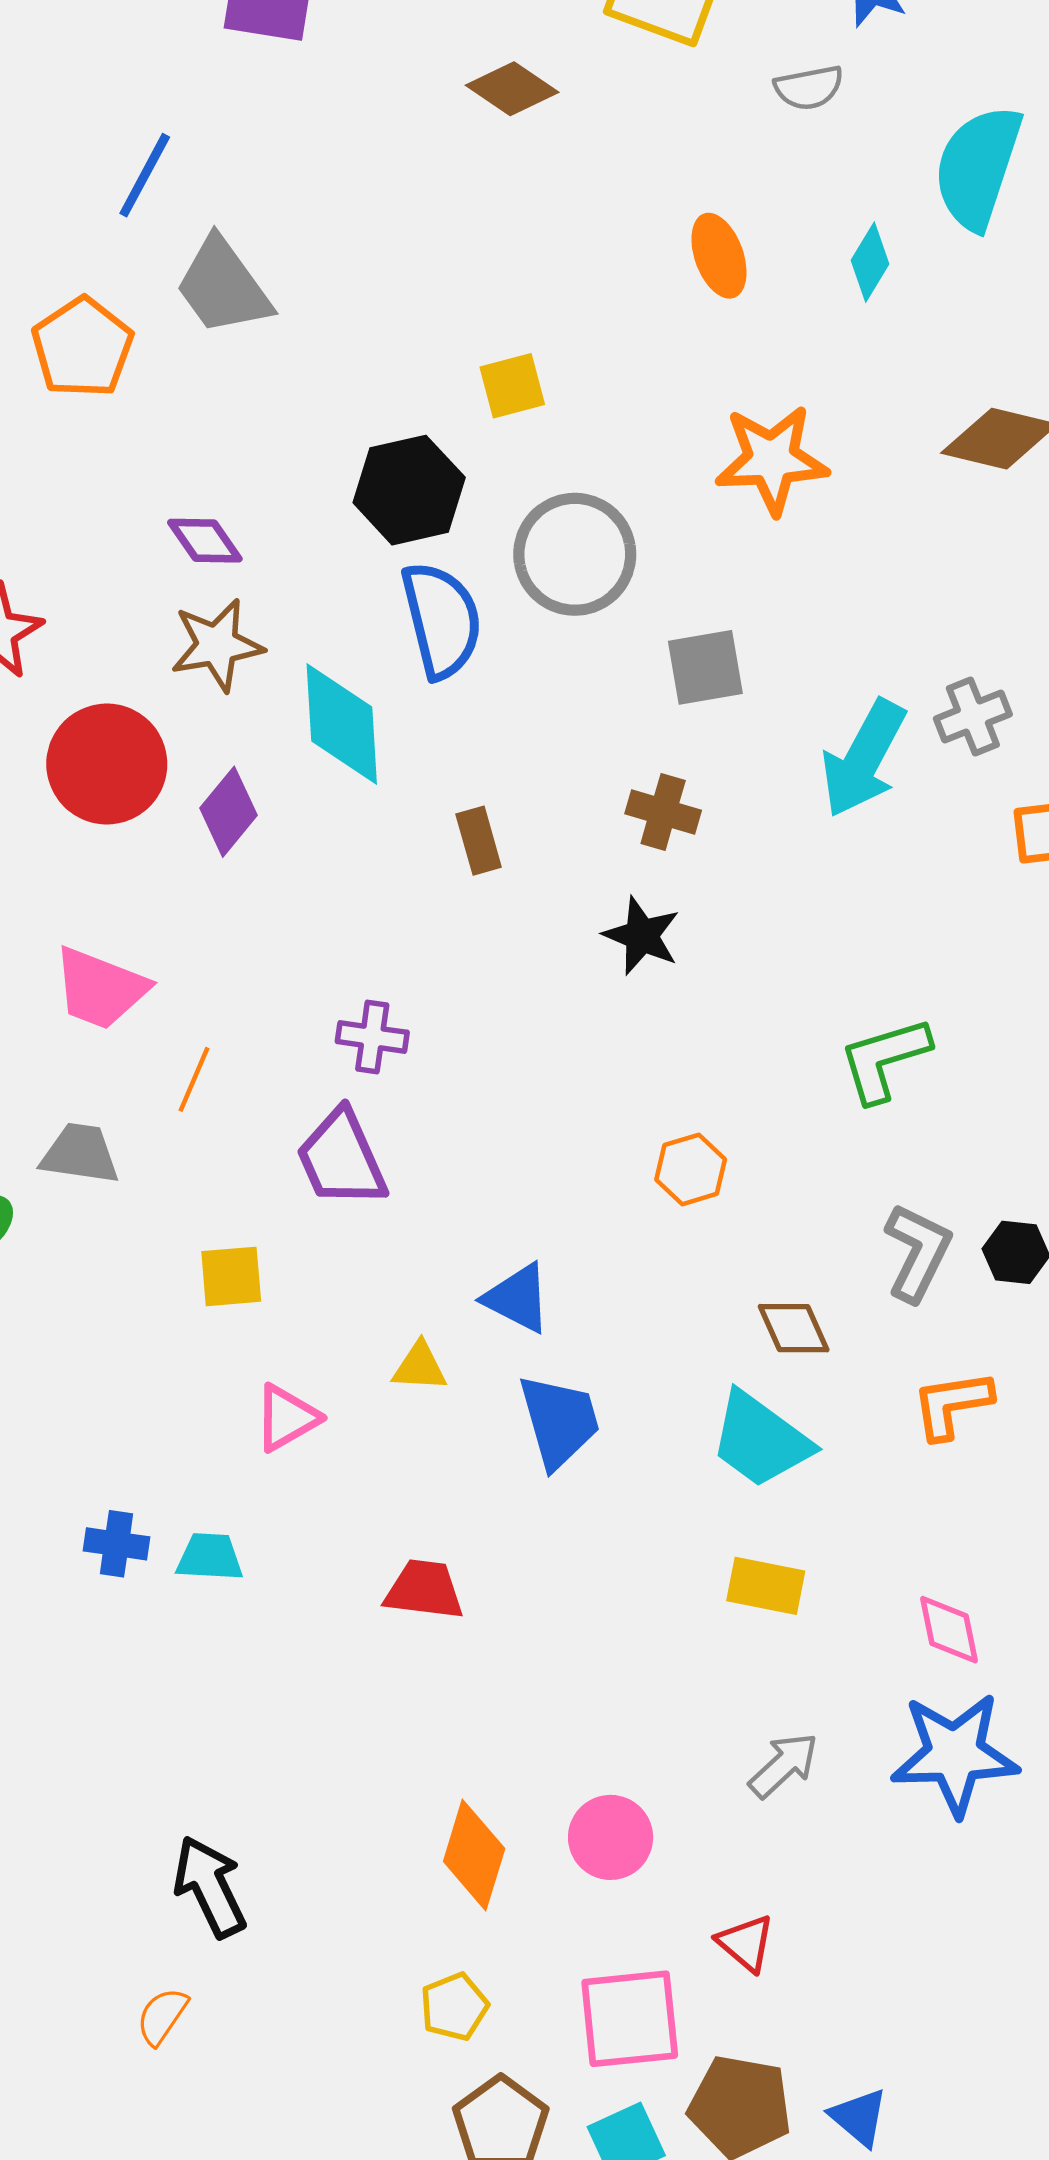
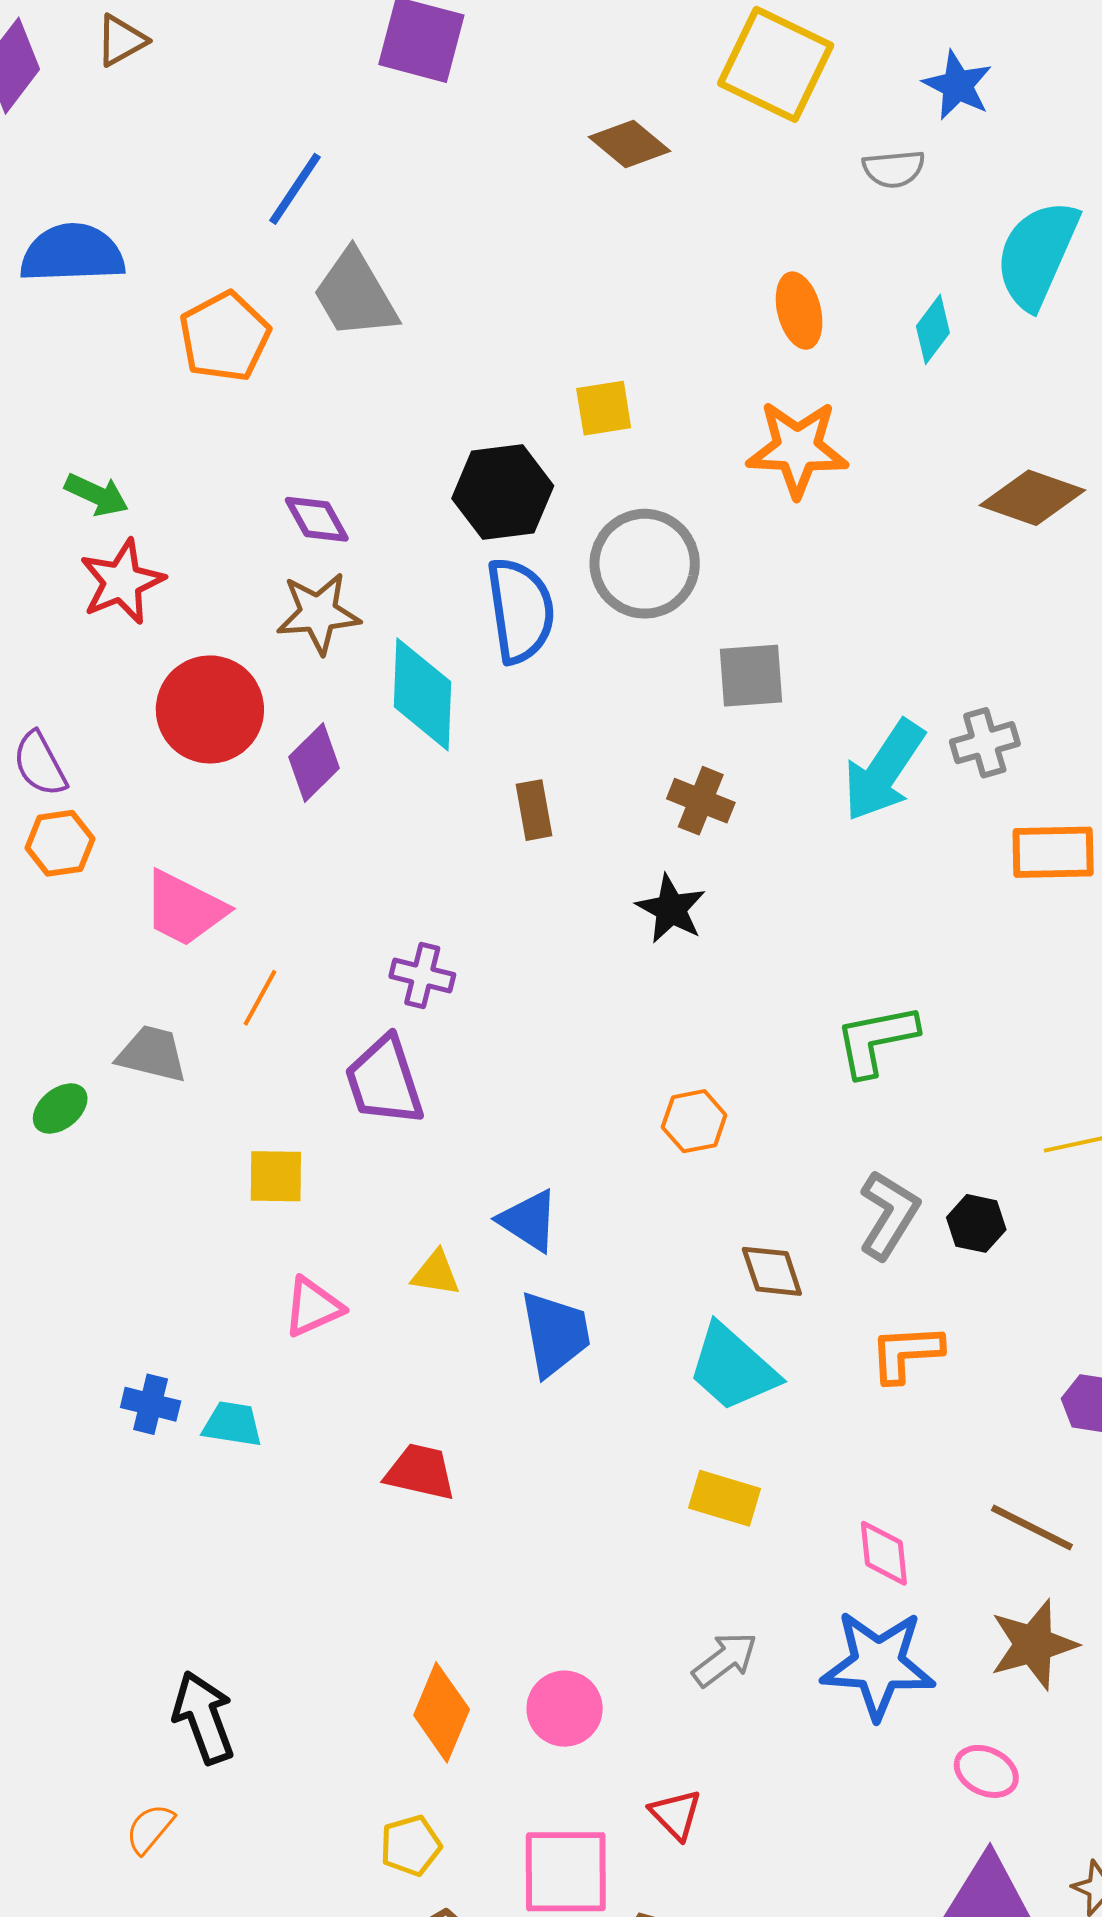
orange star: (772, 460) -> (797, 449), moved

